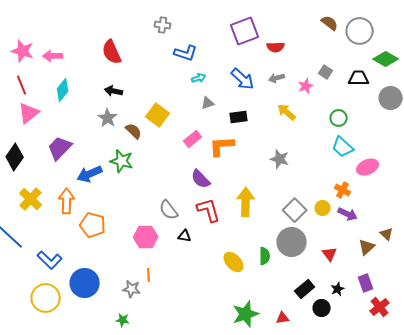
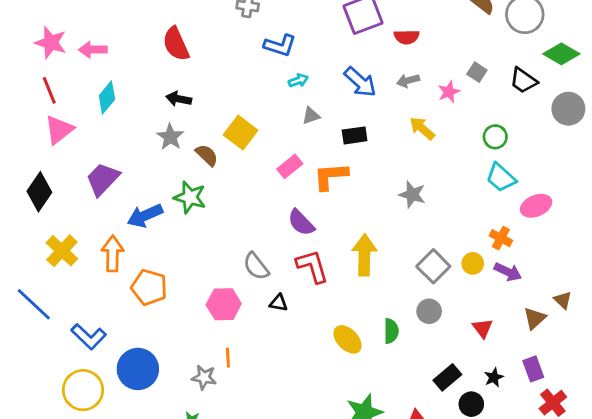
black trapezoid: (359, 78) -> (523, 81), turned -145
gray circle: (292, 242) -> (429, 311), size x0.6

